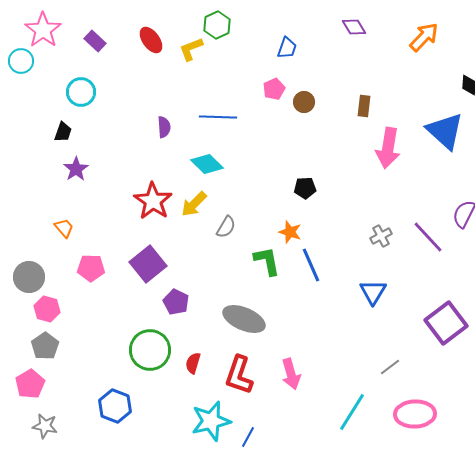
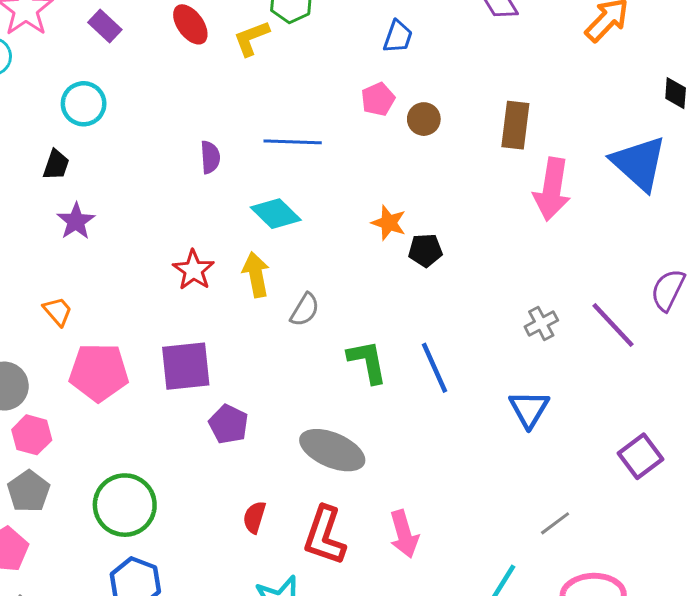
brown rectangle: (364, 106) -> (515, 125), size x1.4
red star: (153, 201) -> (193, 270), size x0.7
yellow arrow: (194, 204) -> (256, 275), turned 124
orange star: (290, 232) -> (389, 223), moved
purple square: (148, 264) -> (186, 366), turned 33
pink pentagon: (91, 268) -> (99, 372), size x1.4
purple square: (446, 323) -> (640, 456), size x0.7
green circle: (150, 350) -> (125, 505), moved

